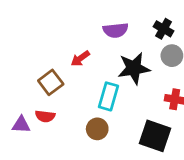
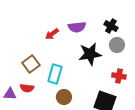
red arrow: (80, 58) -> (52, 34), moved
cyan rectangle: (108, 96) -> (55, 74), moved

